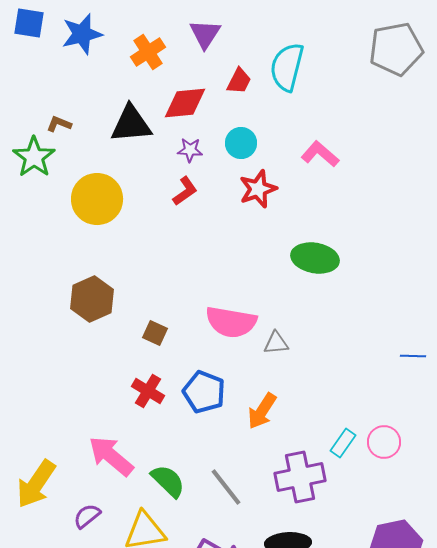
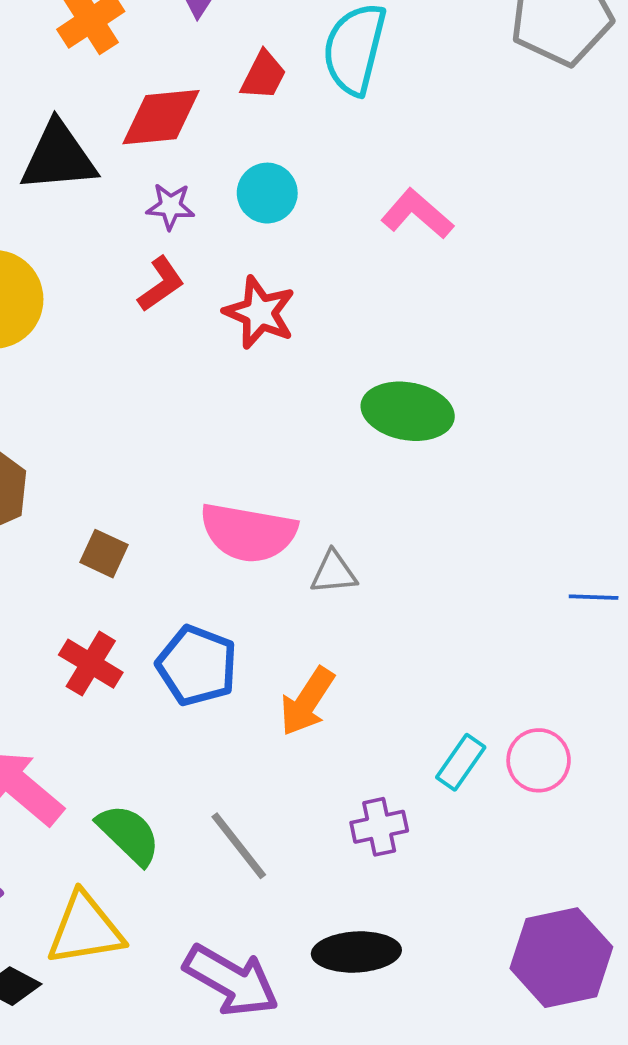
red star: (258, 189) -> (260, 313), moved, turned -30
purple cross: (300, 477) -> (379, 827), size x0.6

